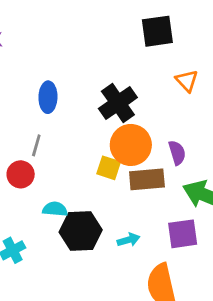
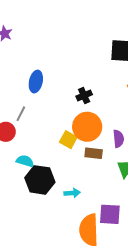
black cross: (118, 103) -> (84, 95), size x0.6
brown rectangle: (147, 179) -> (94, 153), size x0.7
purple square: (183, 234) -> (110, 214), moved

